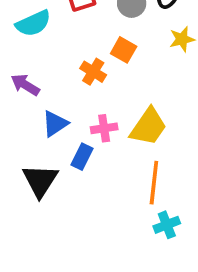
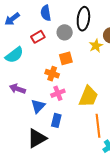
orange square: (124, 50) -> (66, 58), turned -32
pink cross: (104, 128) -> (58, 93), moved
black triangle: (40, 181) -> (37, 138), turned 40

